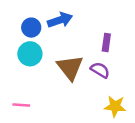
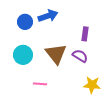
cyan circle: (30, 54) -> (23, 55), moved
pink line: (21, 105) -> (40, 84), moved

